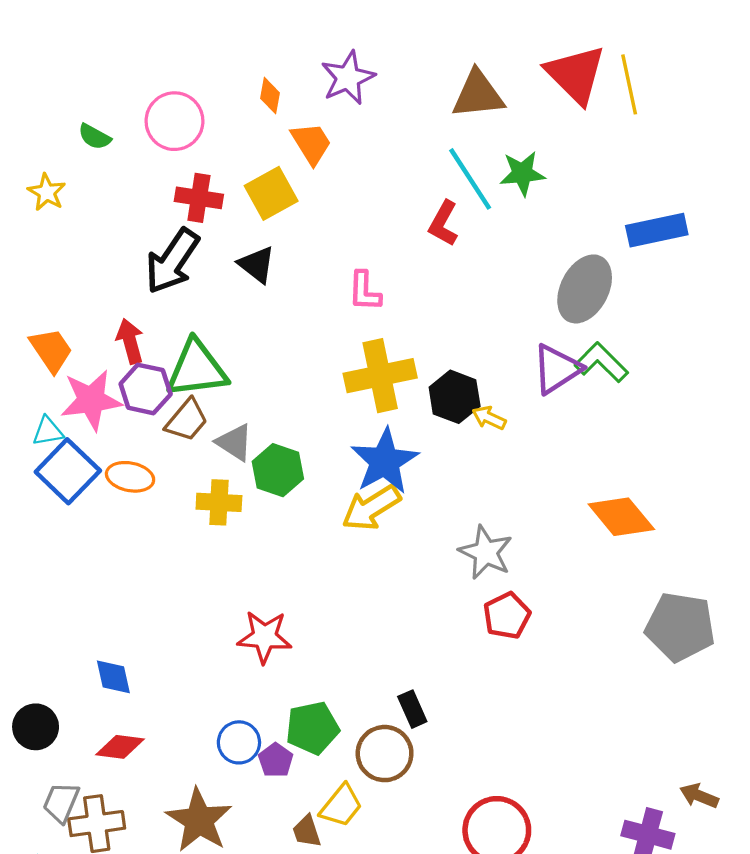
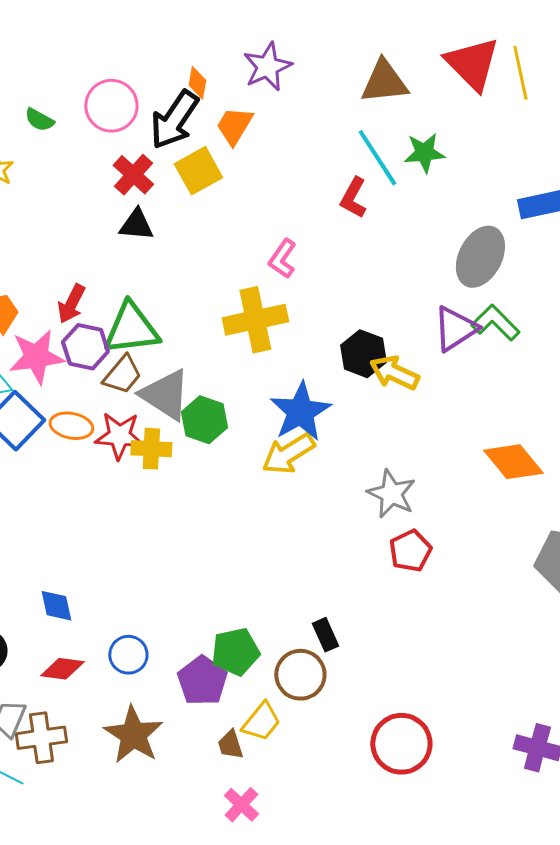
orange trapezoid: (311, 143) -> (234, 126), turned -117
red cross: (199, 198) -> (133, 175), turned 33
black arrow: (172, 261) -> (174, 120), moved
black triangle: (257, 265) -> (136, 225), moved, turned -33
pink L-shape: (365, 291) -> (282, 259), turned 33
red arrow: (130, 341) -> (71, 304), turned -138
yellow cross: (380, 376) -> (255, 320), moved
yellow arrow: (489, 418) -> (394, 373), size x1.6
gray triangle: (235, 442) -> (165, 395), size x1.5
red star: (265, 637) -> (119, 436), moved
blue circle: (239, 742) -> (128, 655), moved
purple pentagon: (276, 760) -> (202, 681), size x1.6

